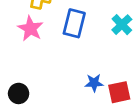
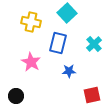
pink star: (30, 29) -> (31, 62), moved
blue star: (94, 83) -> (69, 71), moved

